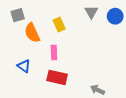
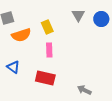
orange semicircle: (32, 33) -> (21, 35), turned -84
pink rectangle: (54, 53) -> (49, 50), moved

